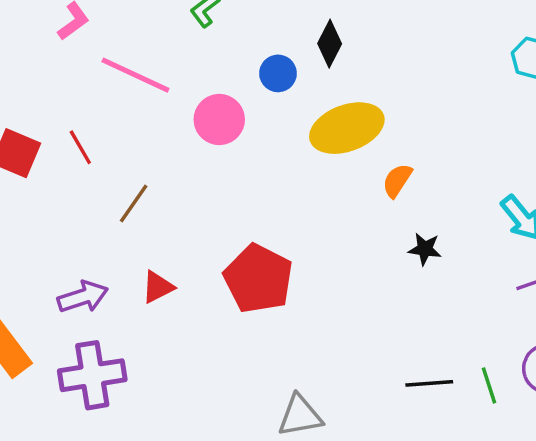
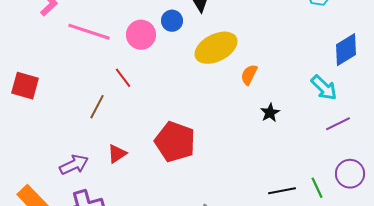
pink circle: (219, 119) -> (141, 35), moved
red line: (80, 147) -> (123, 78), moved
black star: (425, 249) -> (270, 113), turned -30

